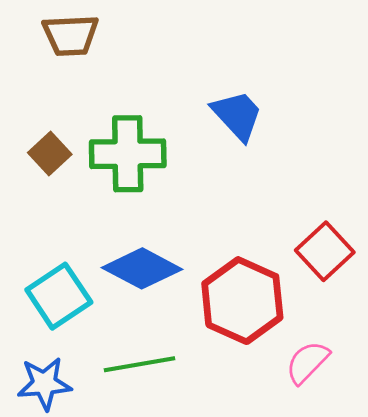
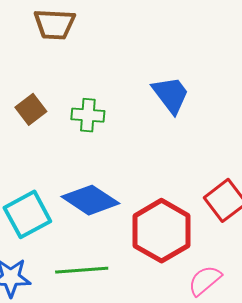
green cross: (128, 154) -> (88, 115), size x0.6

